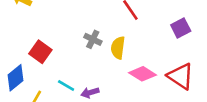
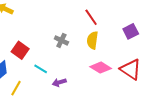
yellow semicircle: (118, 48) -> (92, 40), moved
cyan line: (66, 86) -> (41, 69), moved

